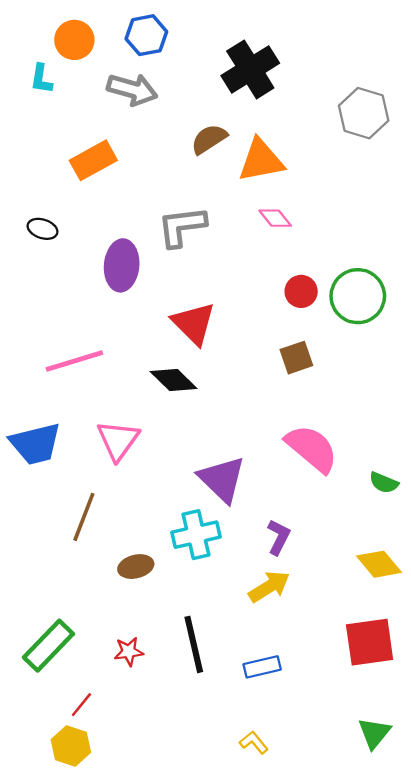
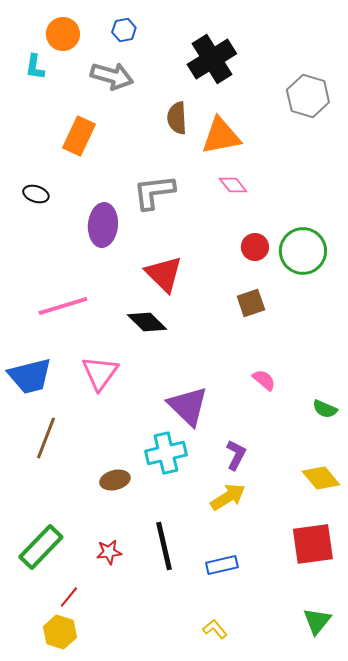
blue hexagon: (146, 35) -> (124, 30), size x0.7
brown semicircle: (209, 139) -> (177, 118), turned -60
orange rectangle: (93, 160) -> (79, 136), turned -36
pink semicircle: (312, 448) -> (264, 380), size x0.5
brown line: (84, 517) -> (46, 438), moved

